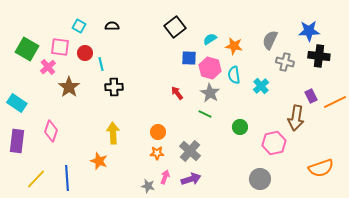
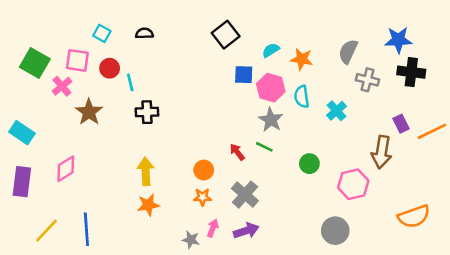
red arrow: (177, 93) -> (237, 152), moved
pink diamond: (51, 131) -> (66, 169), turned 40
orange star: (99, 161) -> (148, 205), moved, turned -30

